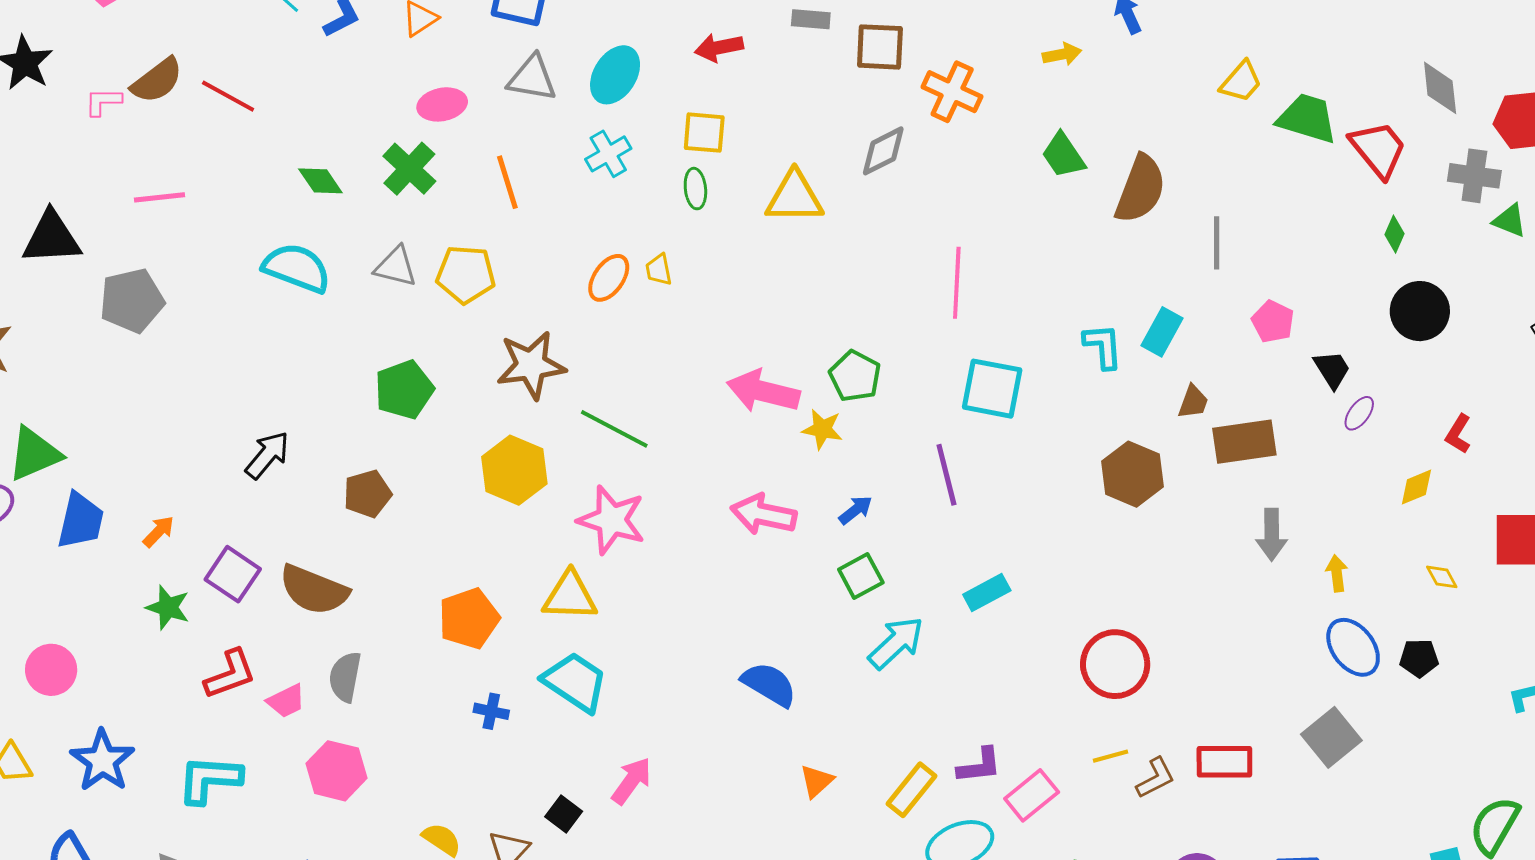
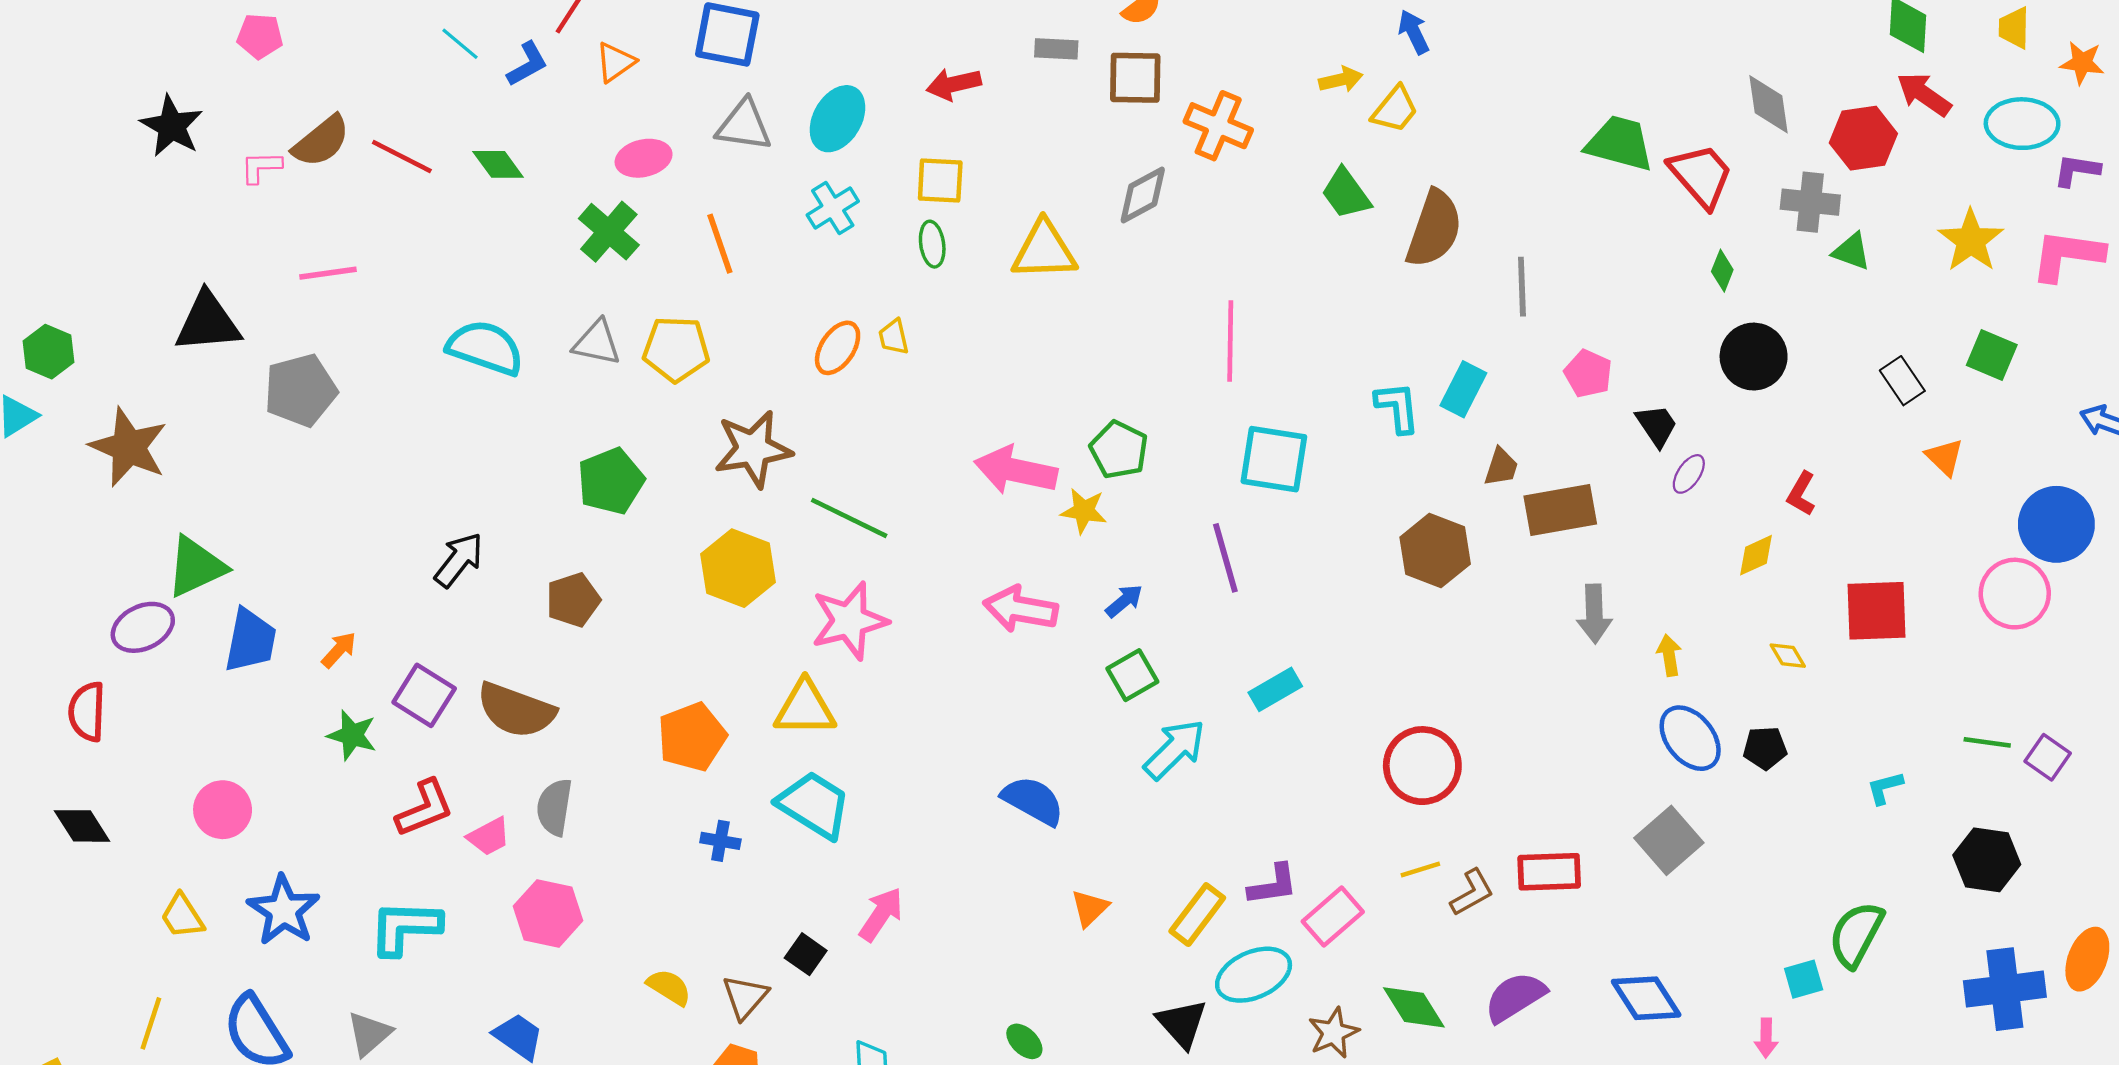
yellow trapezoid: (1241, 82) -> (1395, 109), moved
green diamond: (320, 181) -> (498, 164), moved
pink star: (612, 520) -> (849, 621), turned -30

